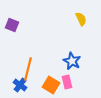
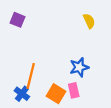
purple square: (12, 25) -> (17, 20), moved
blue star: (72, 61) -> (79, 67), turned 30

